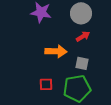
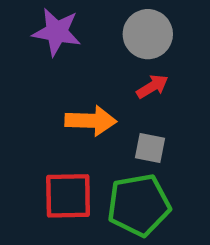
red square: (46, 84) -> (68, 196), size x1.6

